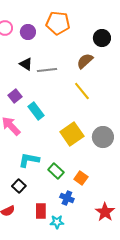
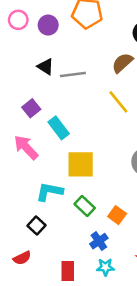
yellow square: (72, 134) -> (81, 164), moved, turned 35
blue cross: (67, 198) -> (99, 241), turned 32
red rectangle: (41, 211) -> (68, 271), moved
cyan star: (57, 222) -> (105, 267), moved

